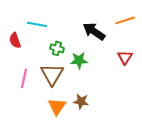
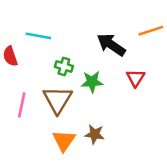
red triangle: (125, 57) -> (136, 78), moved

